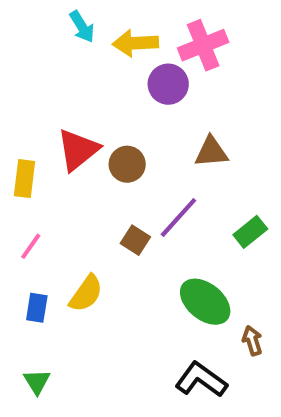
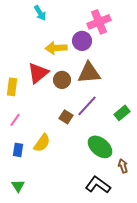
yellow arrow: (135, 43) -> (56, 48), moved
brown triangle: (211, 152) -> (89, 73), moved, size x1.4

